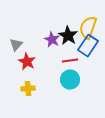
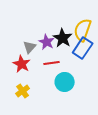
gray triangle: (16, 45) -> (30, 47), moved
red line: (70, 61) -> (52, 63), moved
yellow cross: (28, 89) -> (23, 91), turned -32

